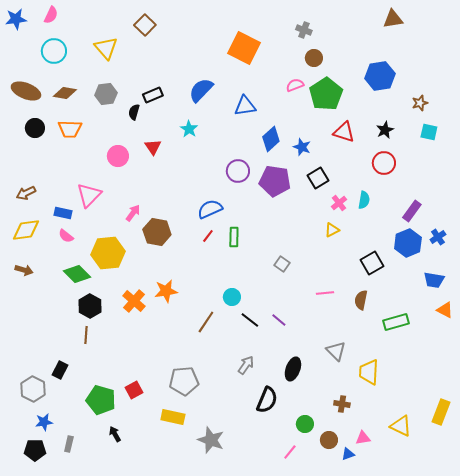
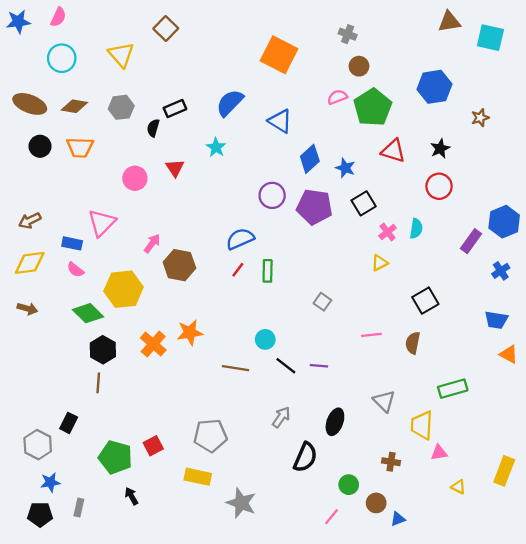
blue triangle: (245, 106) -> (280, 121), turned 40
cyan square: (429, 132) -> (490, 38), moved, size x1.4
blue hexagon: (408, 243) -> (504, 222), moved
purple line: (279, 320) -> (319, 366), turned -35
brown line: (206, 322) -> (236, 368), turned 65
green rectangle: (396, 322) -> (453, 389), moved
yellow triangle: (401, 426) -> (458, 487), size x0.6
pink triangle: (363, 438) -> (439, 453), moved

